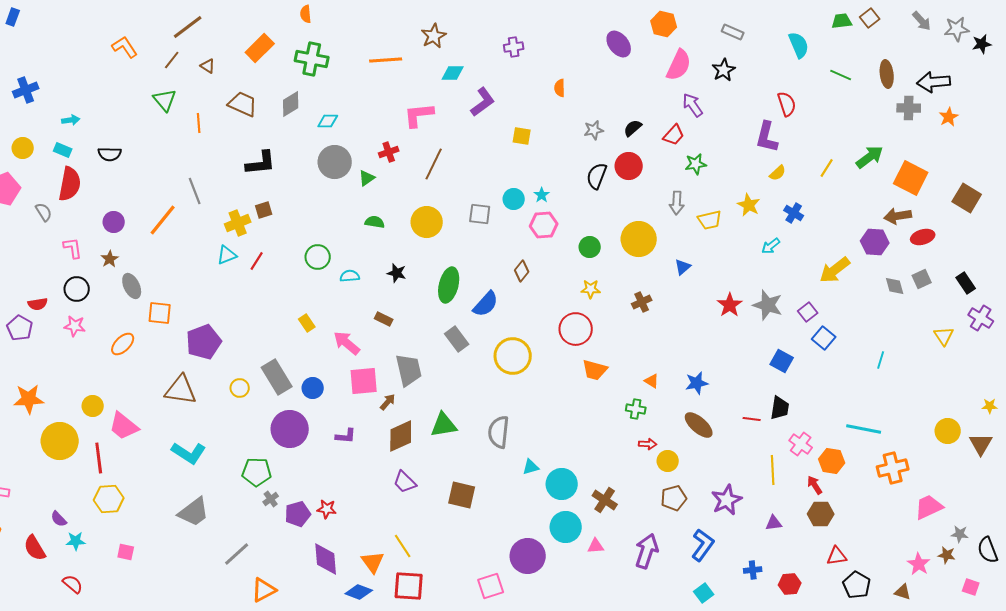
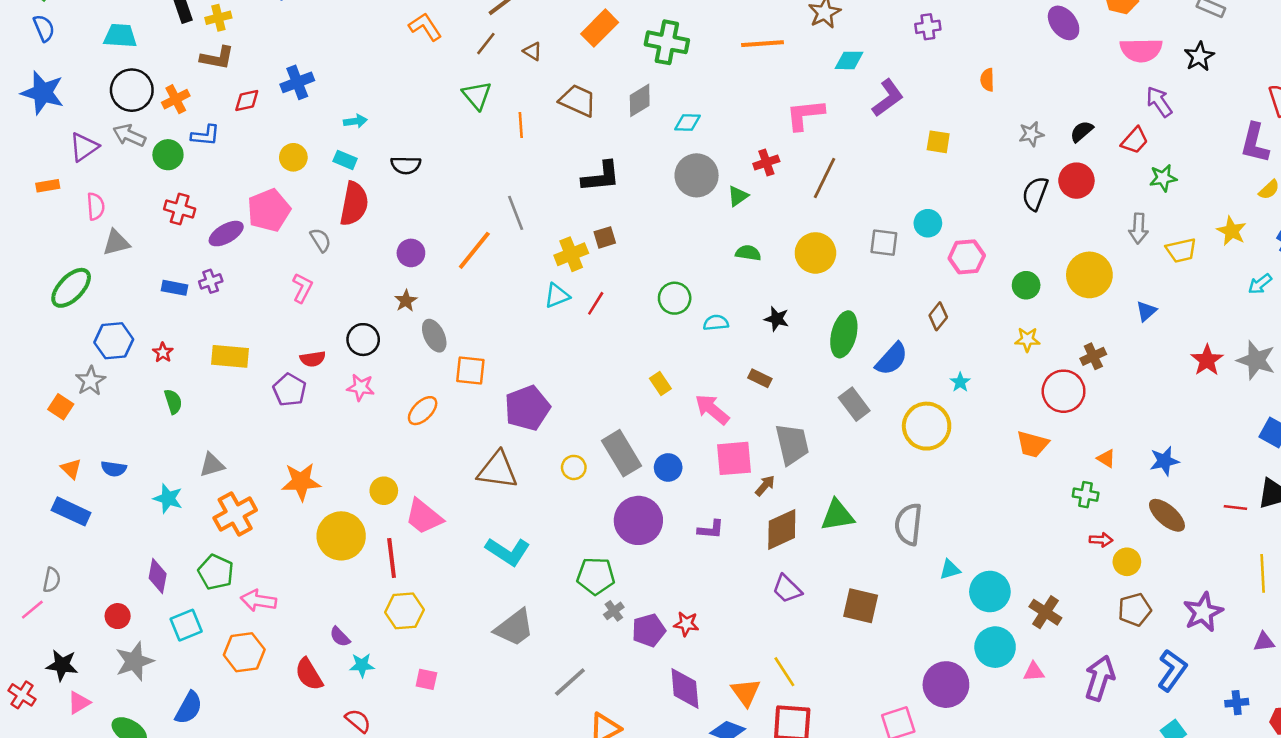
pink semicircle: (679, 65) -> (1141, 50), turned 64
cyan star: (542, 195) -> (960, 382), moved
pink L-shape: (73, 248) -> (302, 288), moved, turned 35
red circle: (576, 329) -> (1064, 391), moved

